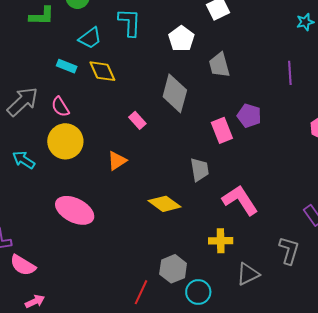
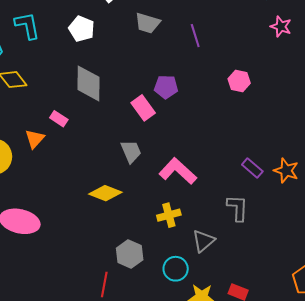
gray trapezoid: (219, 65) -> (148, 23), moved, turned -44
orange triangle: (117, 161) -> (35, 139), moved
cyan circle: (198, 292) -> (176, 269), moved

